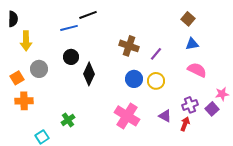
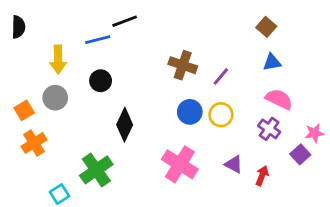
yellow arrow: (26, 41) -> (58, 59), moved
black diamond: (89, 74) -> (125, 125), moved
orange cross: (24, 101) -> (34, 143), turned -30
purple cross: (190, 105) -> (269, 129), moved, turned -35
green cross: (68, 120) -> (96, 170), size x1.6

